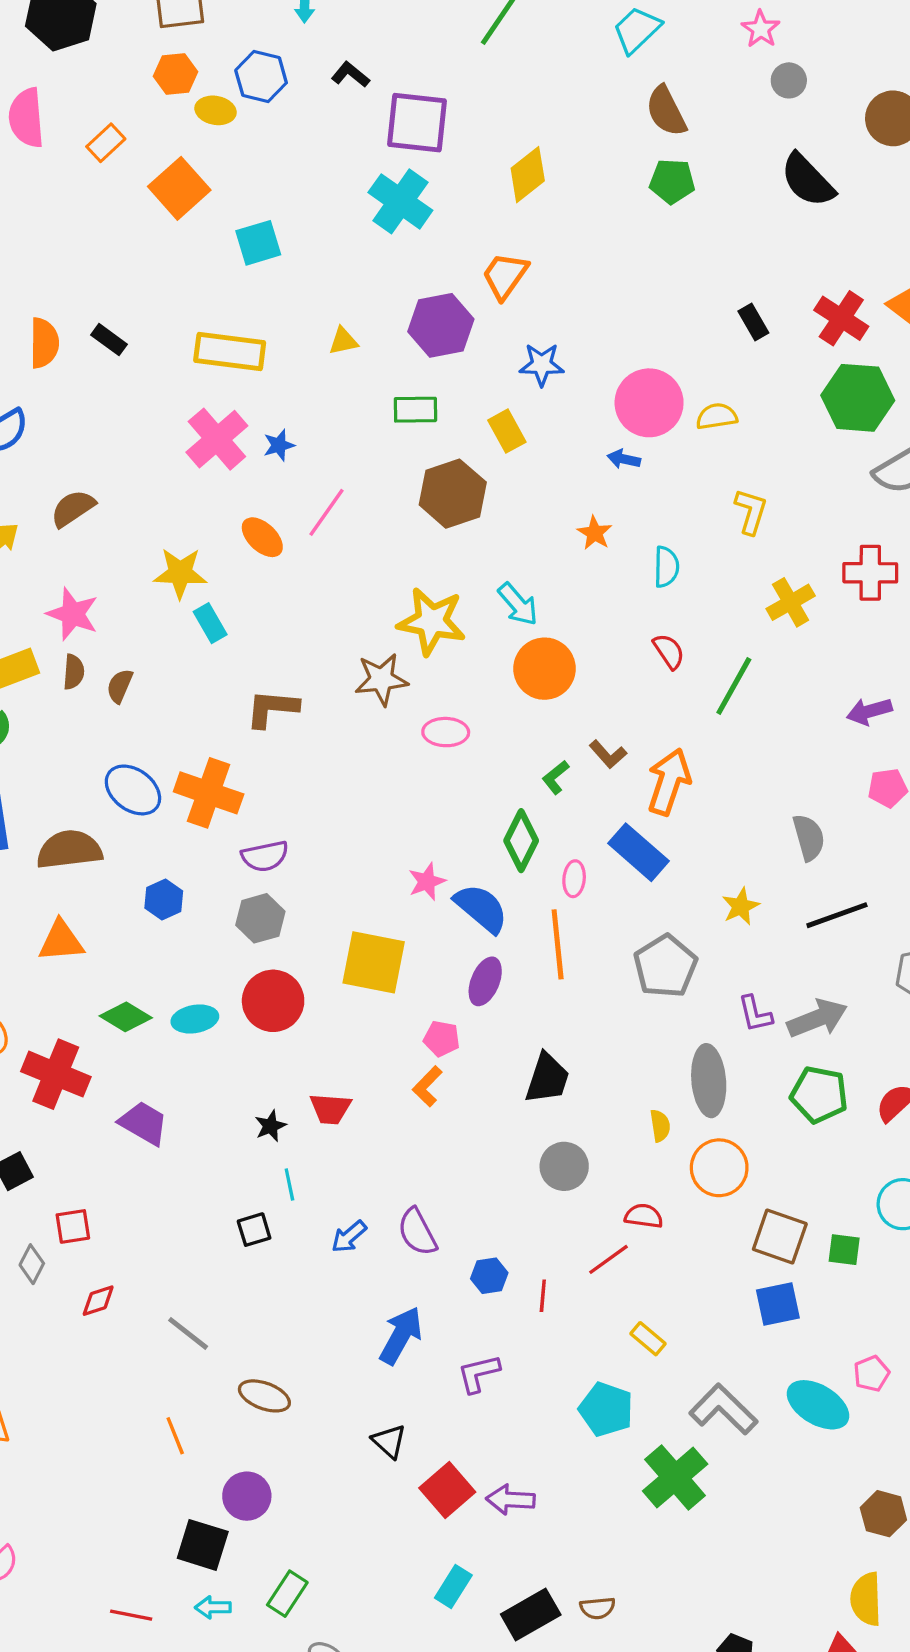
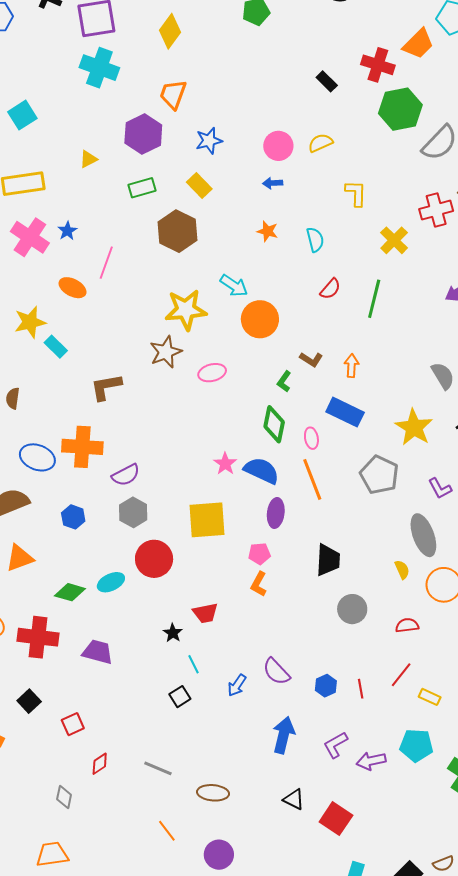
pink circle: (649, 403) -> (278, 146), size x0.7
red semicircle: (669, 651) -> (330, 289), turned 90
orange arrow: (669, 782) -> (351, 366), size x0.6
yellow star: (741, 906) -> (414, 427), size x1.6
red line: (609, 1259) -> (401, 675), moved
gray diamond: (32, 1264) -> (64, 797), moved
purple arrow: (510, 1500) -> (371, 761), moved

